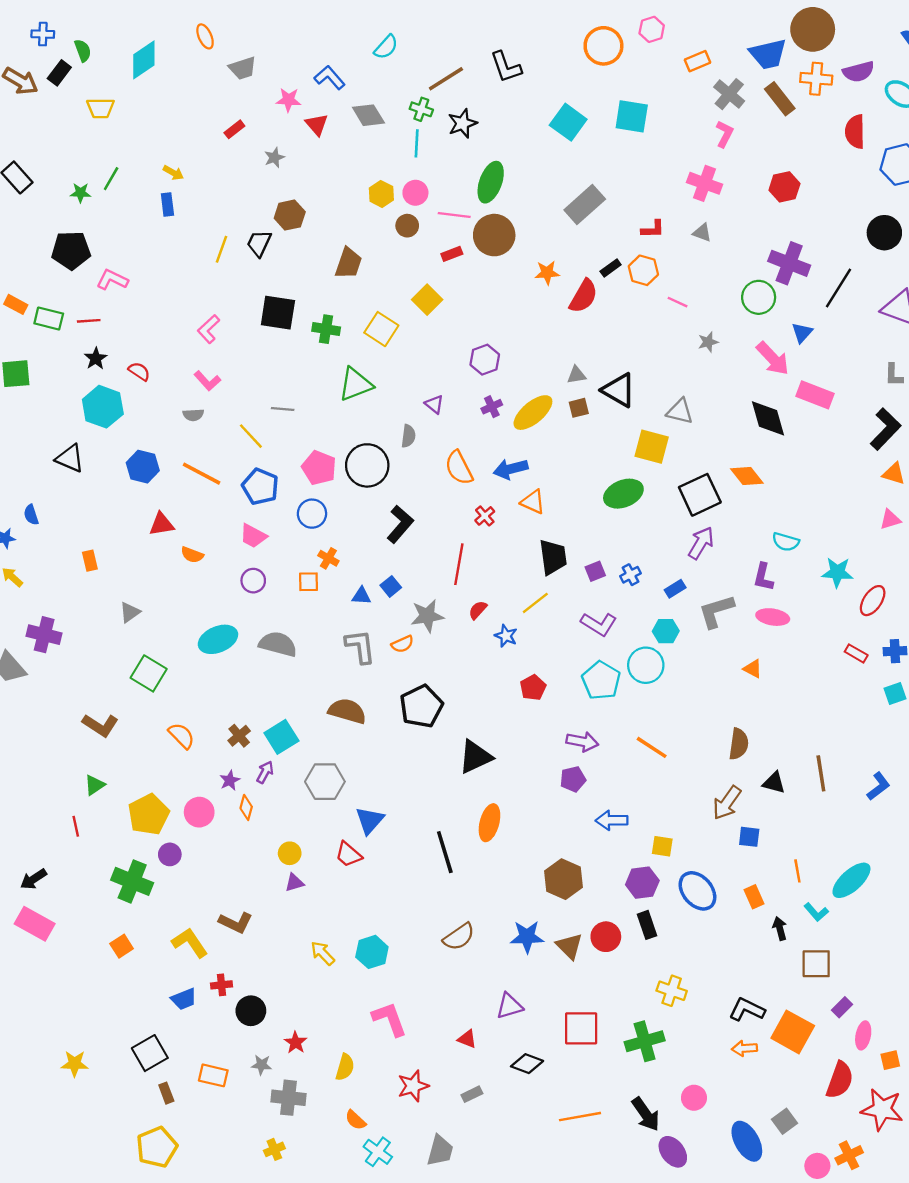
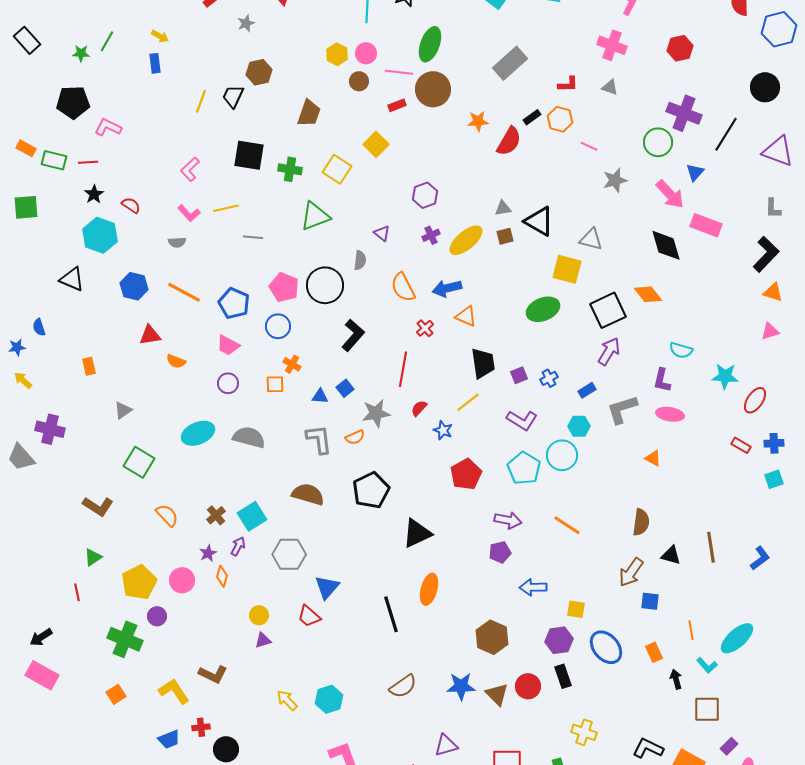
gray star: (708, 342) -> (615, 180), size x1.4
yellow line: (251, 436) -> (226, 208), moved, turned -60
red pentagon: (533, 688) -> (466, 474), size x1.4

